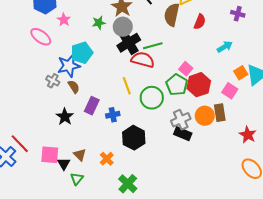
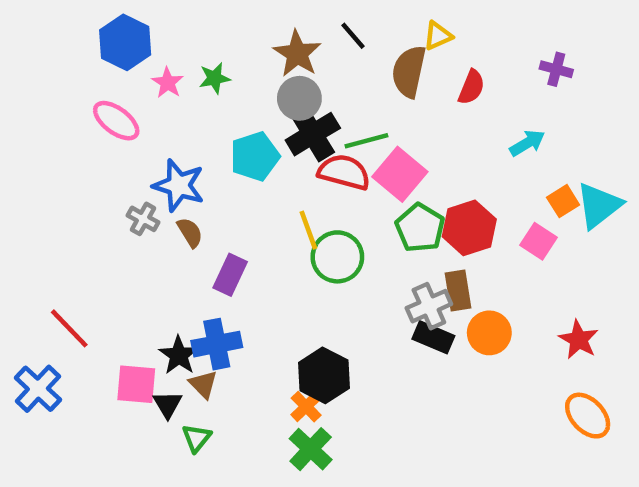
green star: (99, 23) -> (214, 78), moved
cyan pentagon: (82, 53) -> (255, 156), moved
blue star: (69, 66) -> (179, 185), turned 30
pink square: (186, 69) -> (400, 174), moved, size x1.6
green circle: (152, 98) -> (337, 257), moved
brown rectangle: (220, 113) -> (458, 290), moved
blue cross: (113, 115) -> (217, 344), moved, size x1.5
orange circle: (205, 116) -> (489, 333), moved
black star: (65, 117) -> (179, 355), moved
black hexagon: (134, 138) -> (324, 375), moved
red line: (20, 144) -> (69, 328), moved
orange cross: (107, 159) -> (306, 407), moved

